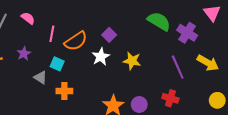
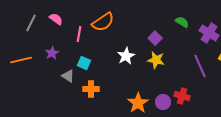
green semicircle: (159, 21) -> (182, 22), size x0.6
purple square: (109, 35) -> (155, 38), moved
orange semicircle: (76, 41) -> (103, 22), moved
red cross: (170, 98) -> (182, 96), moved

